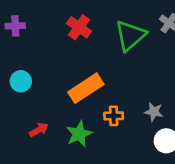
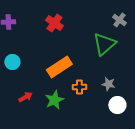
green triangle: (130, 36) -> (104, 44), moved

